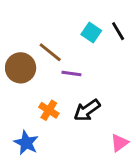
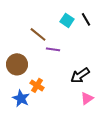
brown circle: (21, 68) -> (17, 64), moved
orange cross: (49, 110) -> (37, 85), moved
black arrow: (87, 110) -> (80, 75), moved

